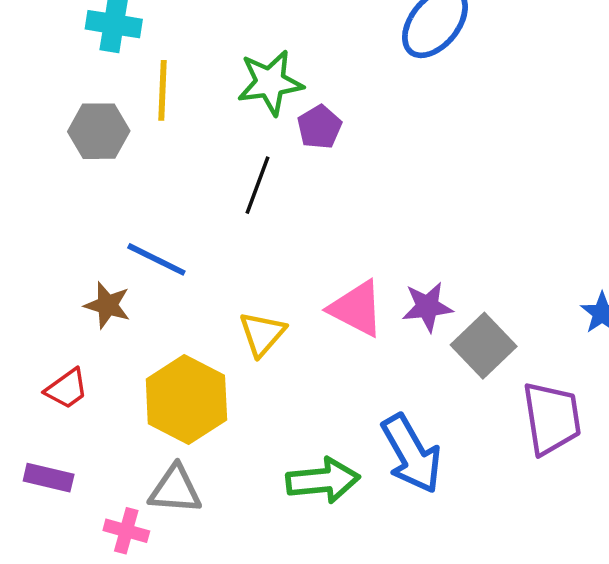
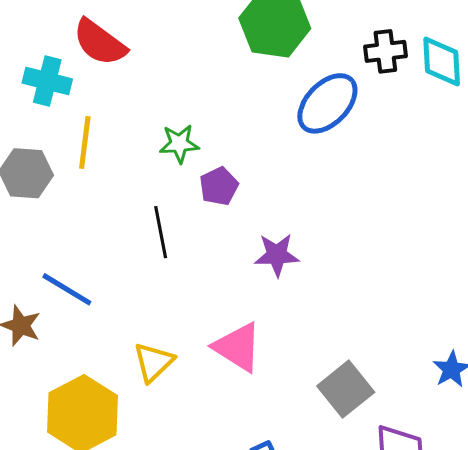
green star: (270, 83) -> (179, 144), size x0.7
black line: (258, 185) -> (161, 232), turned -36
purple star: (427, 307) -> (277, 255), moved

